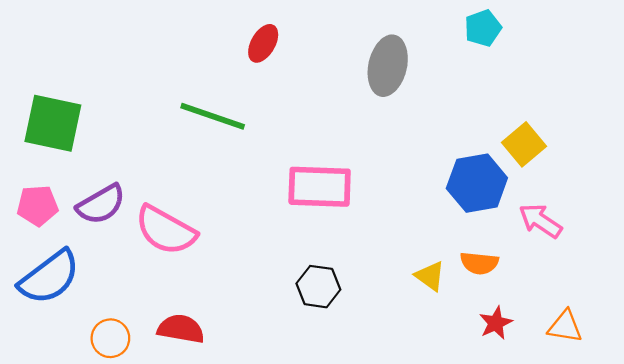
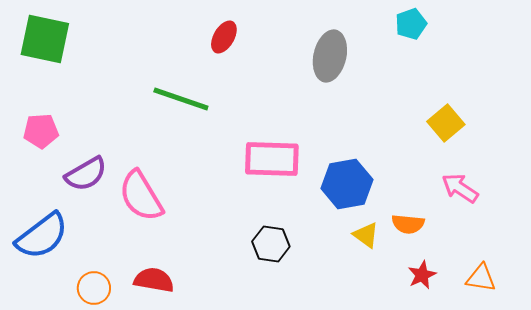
green square: (53, 123) -> (45, 39), moved
blue hexagon: (477, 183) -> (347, 184), moved
pink pentagon: (38, 205) -> (41, 131), moved
pink semicircle: (166, 230) -> (141, 196), turned 30

